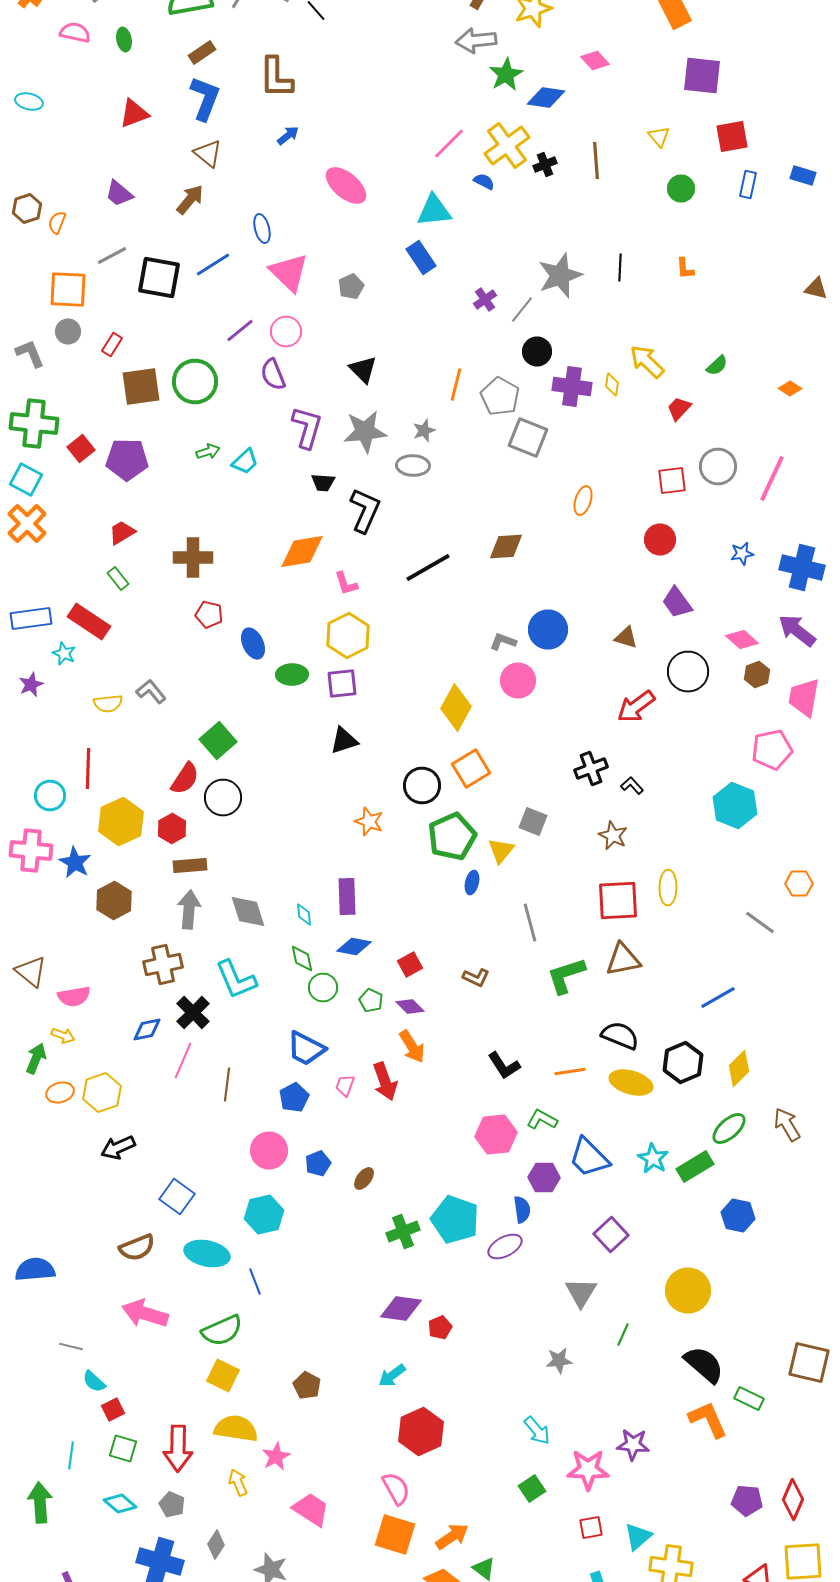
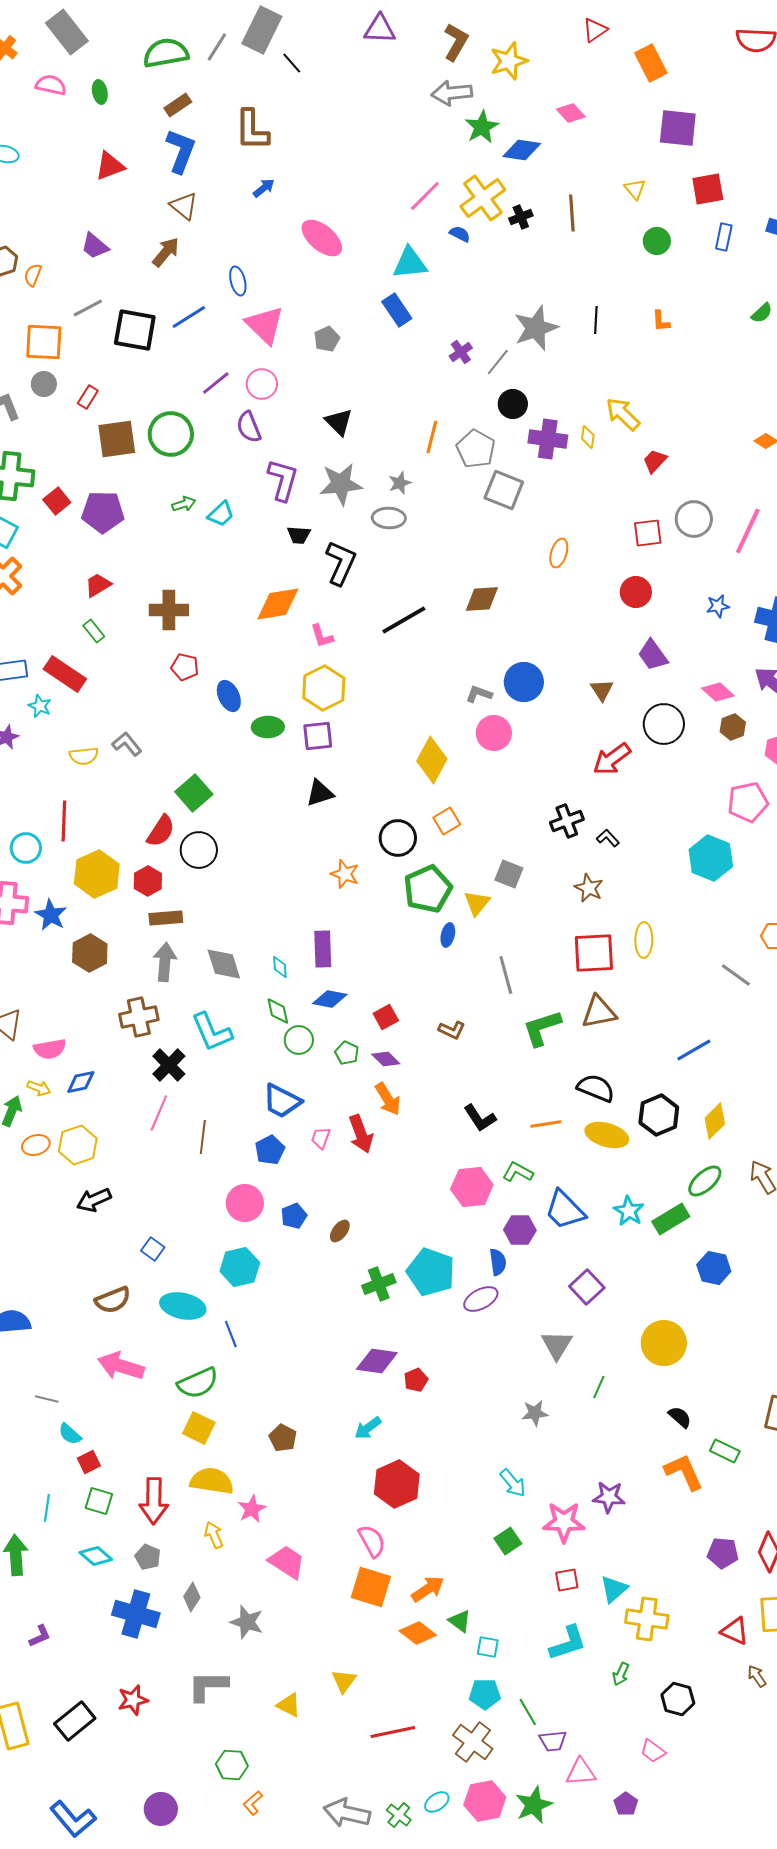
green semicircle: (717, 366) -> (762, 313), moved
brown triangle: (626, 638) -> (602, 690), turned 40
orange square: (471, 768) -> (447, 821), size x0.7
blue diamond: (147, 1030) -> (81, 1082), moved
blue square: (177, 1196) -> (153, 1249), size x0.7
black semicircle: (704, 1364) -> (680, 1417), size x0.6

